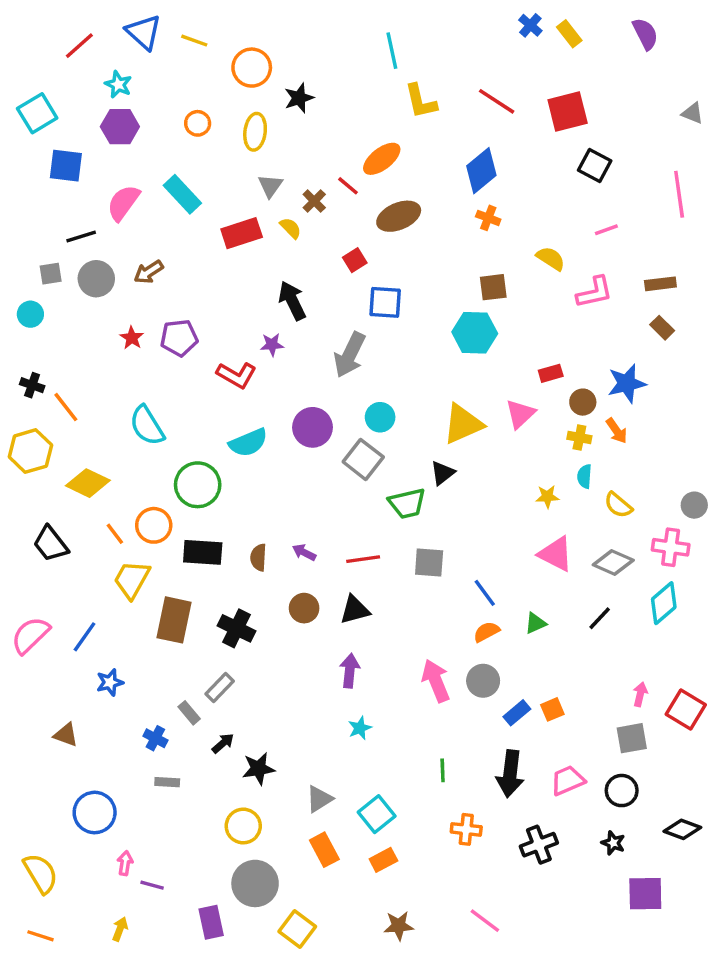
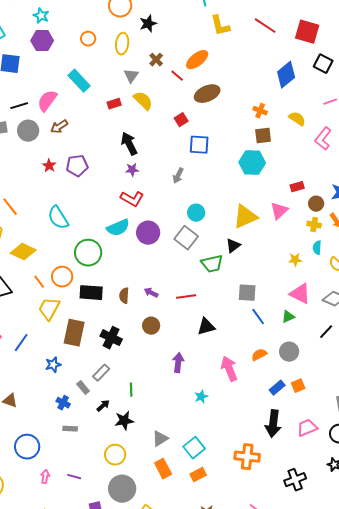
red square: (568, 111) -> (307, 32), turned 30
blue diamond: (481, 171) -> (286, 75), moved
brown cross: (314, 201) -> (156, 60), moved
pink semicircle: (123, 203) -> (47, 101), moved
orange cross: (488, 218) -> (260, 111), moved
yellow semicircle: (291, 228) -> (143, 101), size x1.5
red rectangle: (242, 233) -> (114, 104), size x0.6
pink L-shape: (595, 292) -> (323, 139), turned 140
black arrow: (292, 301) -> (129, 144), moved
gray arrow: (350, 355) -> (178, 176), size x0.6
red L-shape: (236, 375) -> (132, 199), moved
purple circle: (312, 427) -> (148, 233), moved
gray square: (429, 563) -> (247, 293), moved
black triangle: (355, 610) -> (206, 327), moved
green triangle: (535, 623) -> (288, 317), moved
orange semicircle: (486, 632) -> (259, 355), moved
gray circle: (483, 681) -> (289, 352), moved
blue star: (110, 682) -> (53, 365), moved
cyan star: (360, 728) -> (201, 397), moved
green line: (443, 770) -> (131, 390), moved
orange cross: (466, 829) -> (247, 457), size x1.4
black cross: (539, 845) -> (295, 480), moved
purple line: (152, 885) -> (74, 477), moved

